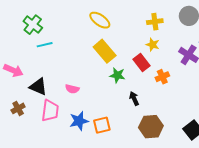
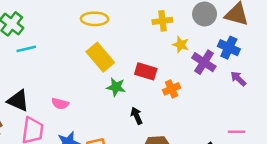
yellow ellipse: (100, 20) -> (95, 19), turned -35
yellow star: (153, 45) -> (181, 45), moved
red rectangle: (141, 62) -> (146, 71), turned -36

